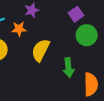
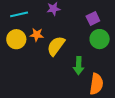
orange star: (19, 29) -> (37, 35), moved

